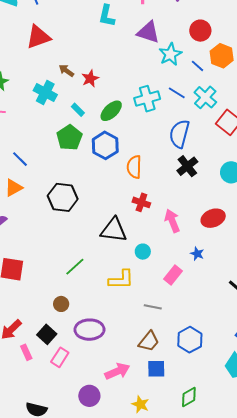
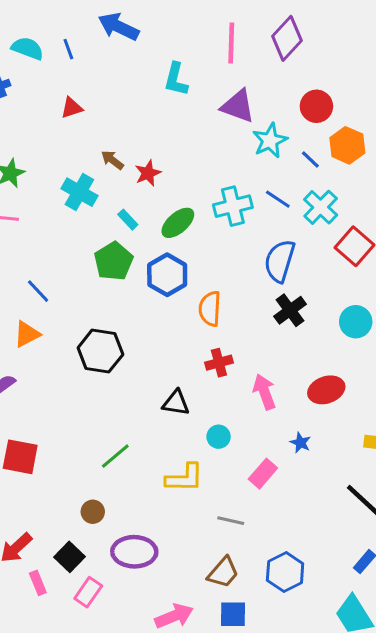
red triangle: (38, 37) -> (72, 108), size x0.6
red cross: (141, 202) -> (219, 363), turned -36
black triangle: (114, 230) -> (176, 403), size x0.7

